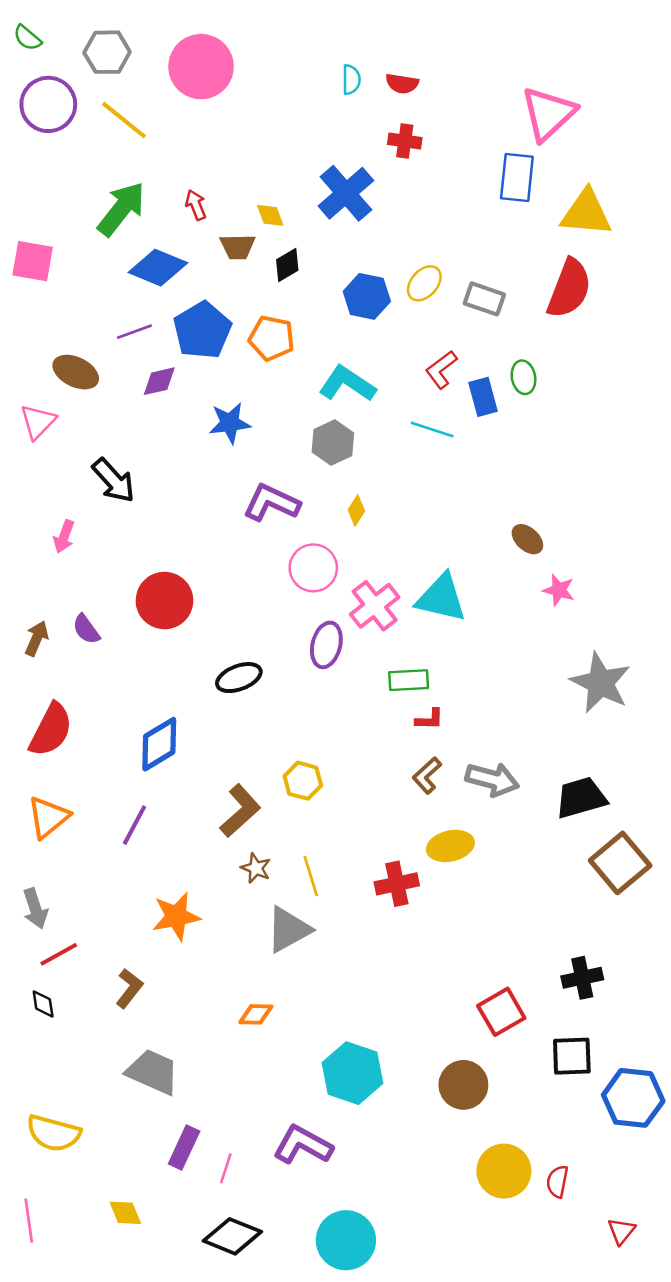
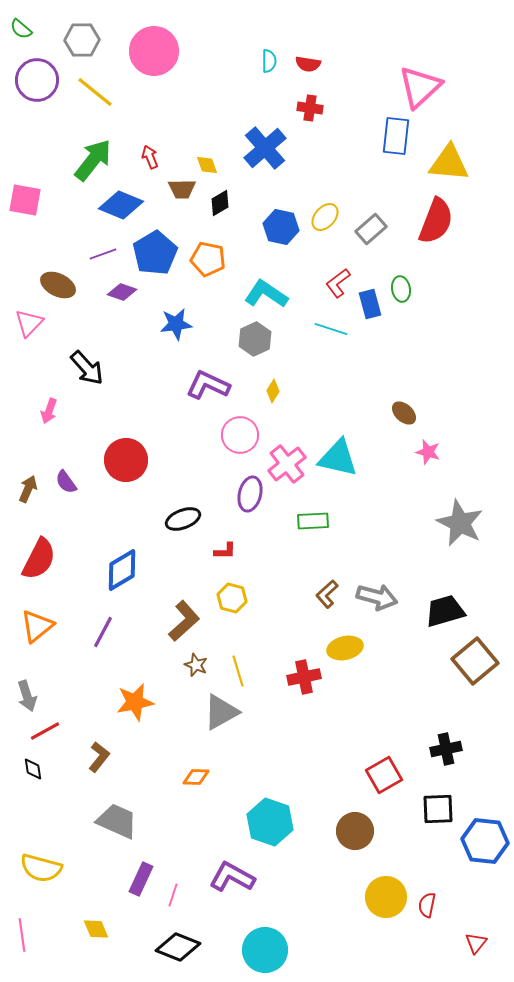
gray rectangle: (484, 299) -> (371, 229), turned -60
purple diamond: (159, 381) -> (122, 292), turned 32
red L-shape: (429, 719) -> (225, 551), moved

